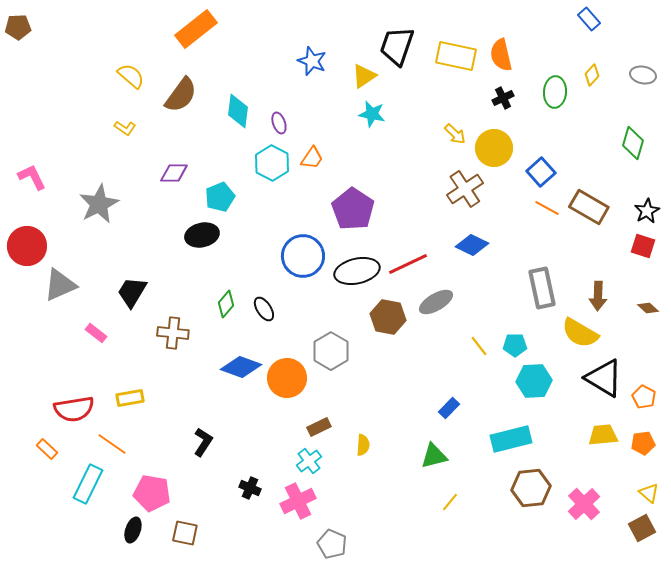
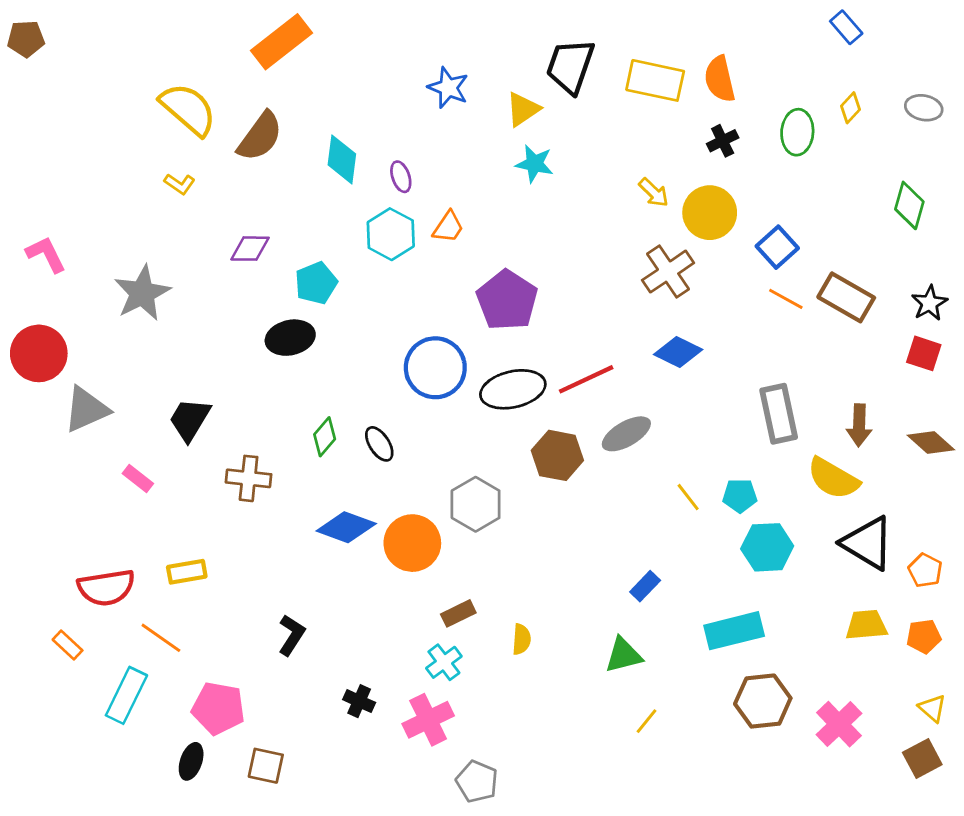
yellow semicircle: (131, 76) -> (188, 109), size x1.5
brown diamond: (648, 308) -> (931, 442), size x1.5

